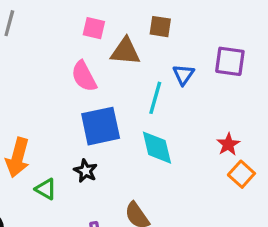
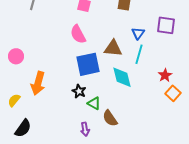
brown triangle: (125, 51) -> (113, 48), moved
cyan line: (155, 98) -> (139, 54), moved
green triangle: (46, 189) -> (94, 103), moved

